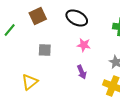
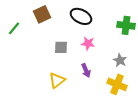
gray square: (45, 50) -> (61, 47), moved
yellow triangle: (30, 82) -> (57, 80), moved

